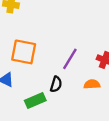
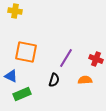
green rectangle: (35, 100) -> (22, 94), moved

